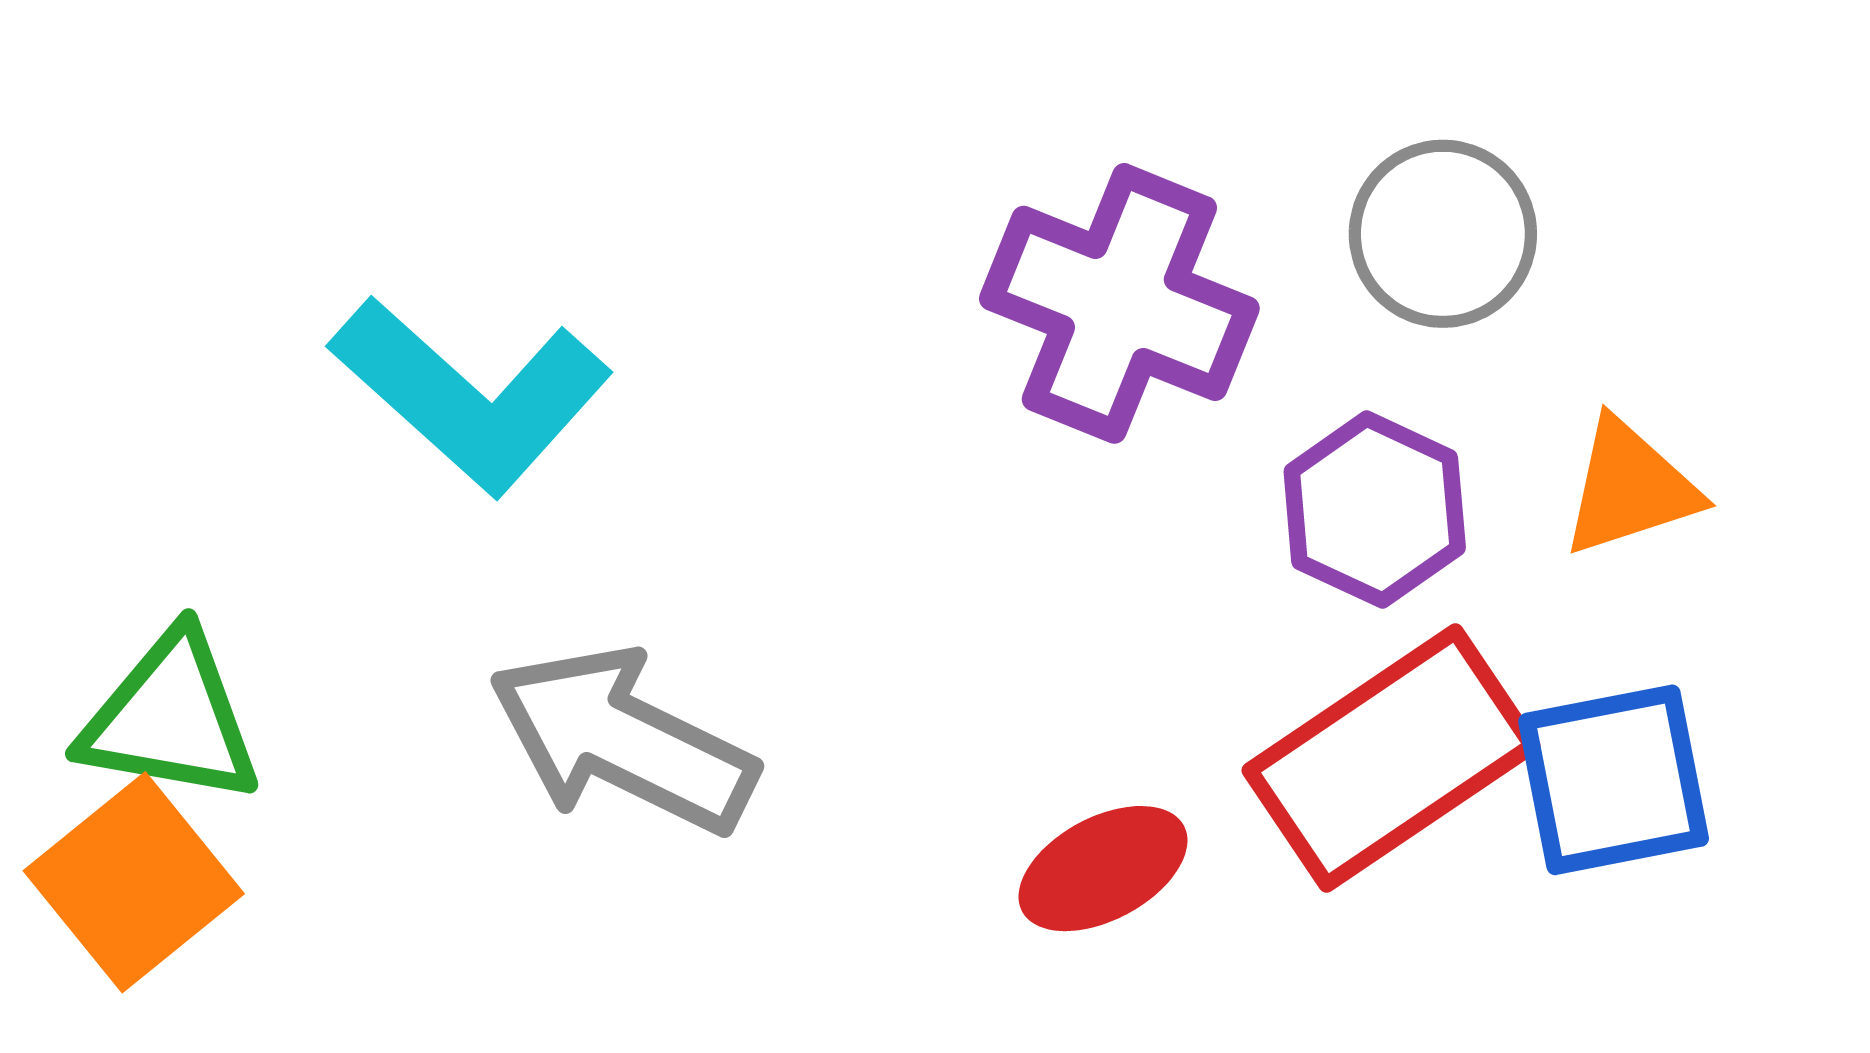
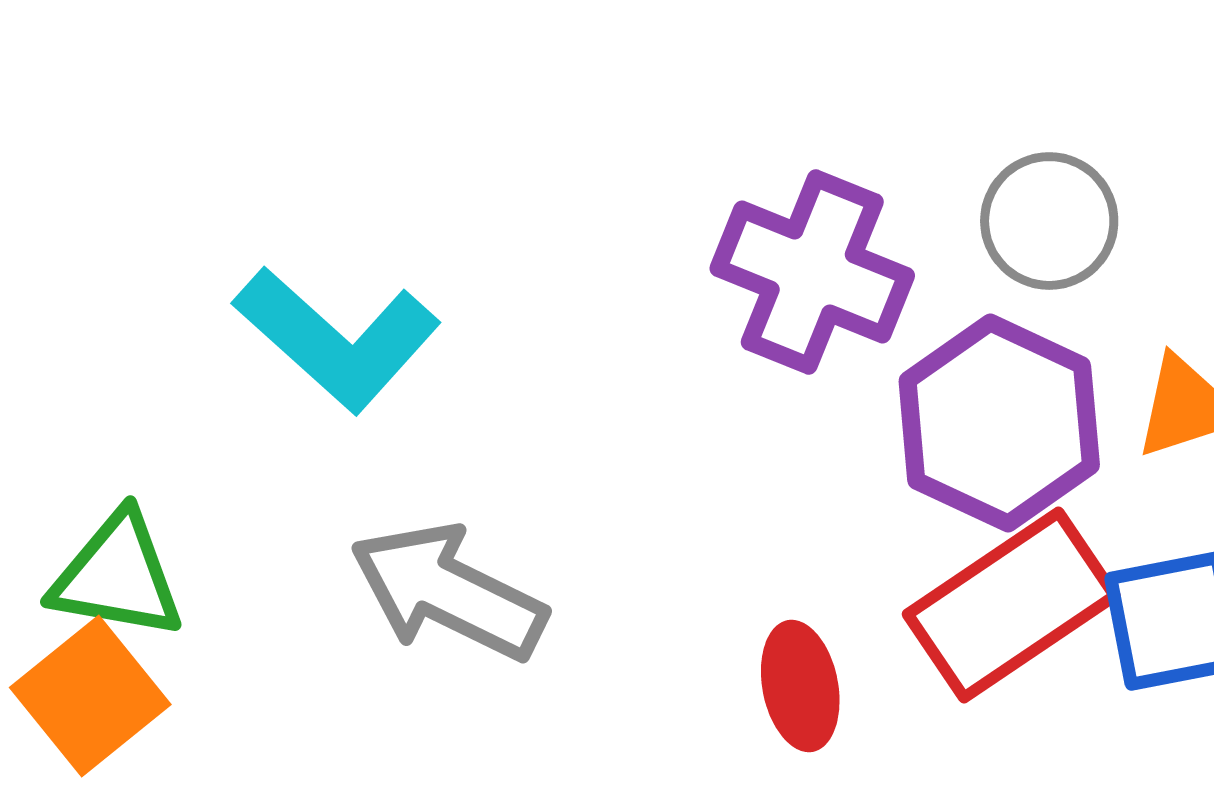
purple hexagon: (1375, 510) -> (999, 423), size x1.5
red ellipse: (1103, 869) -> (800, 686), turned -73

